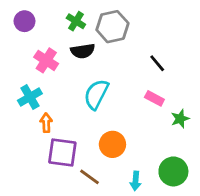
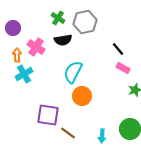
purple circle: (24, 21) -> (13, 28), moved
pink rectangle: (154, 98) -> (123, 68), moved
orange arrow: (46, 123) -> (17, 55), moved
orange circle: (112, 144) -> (82, 96), moved

